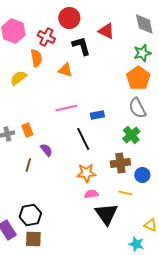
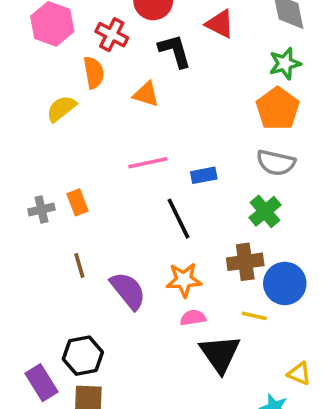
gray semicircle: (137, 108) -> (276, 163), turned -50
purple semicircle: (46, 150) -> (128, 291), moved, size x1.6
brown line: (28, 165) -> (79, 265), turned -32
blue circle: (142, 175) -> (285, 283), size x1.5

